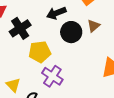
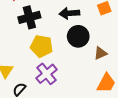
brown triangle: (94, 26) -> (100, 53), moved

